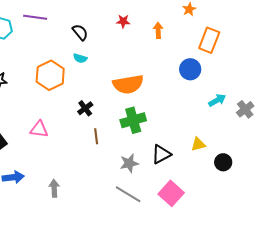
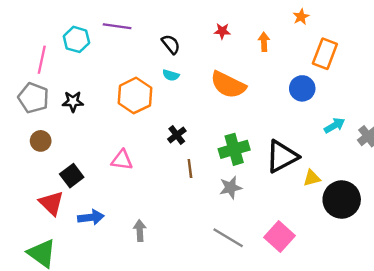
orange semicircle: (128, 84) -> (228, 85), moved, turned 36
black triangle: (161, 154) -> (282, 156), moved, size x1.4
black circle: (223, 162) -> (342, 199), size x1.8
gray star: (129, 163) -> (231, 188), moved

